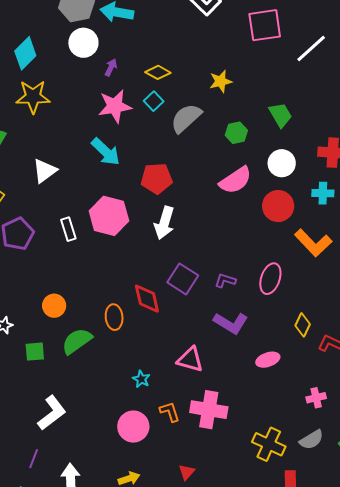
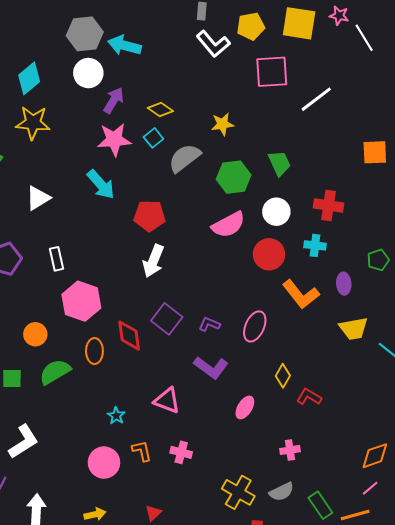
purple arrow: (111, 67) -> (114, 100), size x1.5
green hexagon: (236, 133) -> (234, 177), size x1.5
pink hexagon: (109, 216) -> (81, 301), moved
pink ellipse: (268, 360) -> (245, 407), turned -45
pink cross: (209, 410) -> (181, 452), size x0.6

